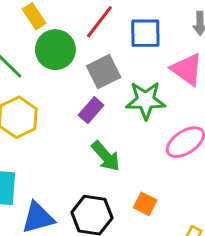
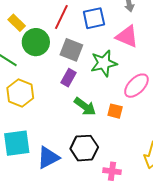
gray square: (104, 72) -> (71, 50), turned -30
orange square: (145, 204) -> (115, 111), moved

